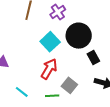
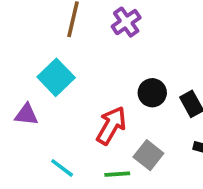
black circle: (79, 36) -> (152, 93), moved, size x0.6
cyan square: (50, 42) -> (56, 77), moved

